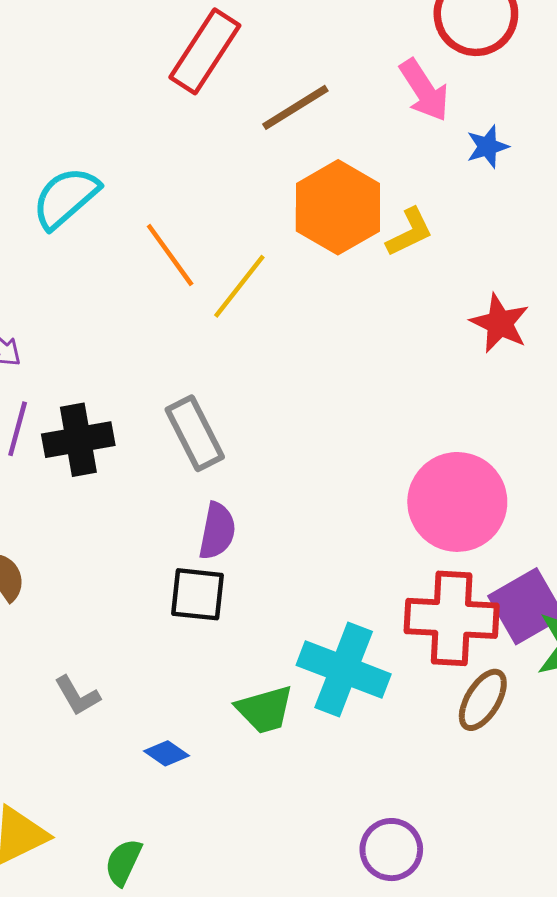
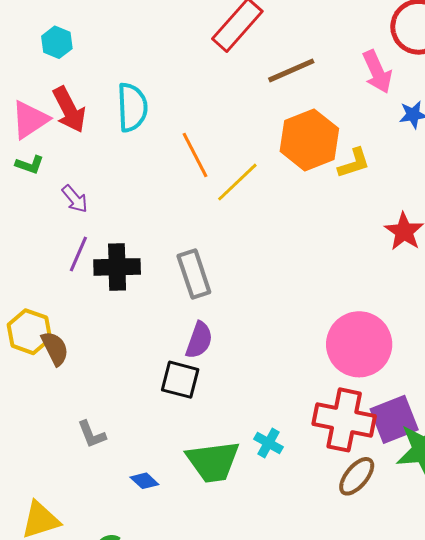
cyan semicircle: (66, 198) -> (132, 107), turned 120
cyan cross: (344, 670) -> (269, 443), size x0.5
green trapezoid: (265, 710) -> (213, 462), size x1.4

